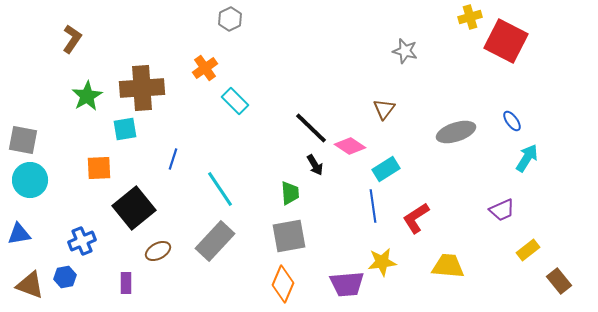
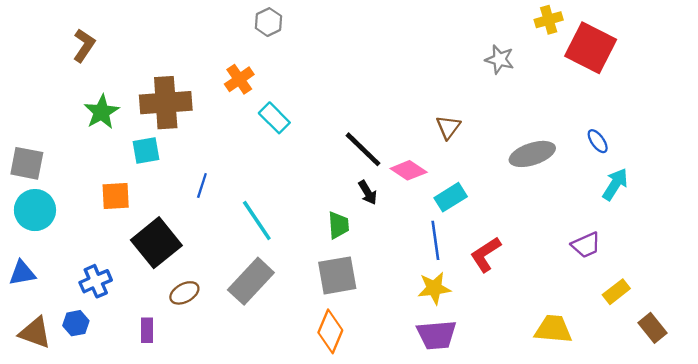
gray star: (405, 51) -> (500, 59), moved
yellow star: (382, 262) -> (434, 288), moved
yellow trapezoid: (448, 266) -> (553, 329), moved
purple trapezoid: (347, 284) -> (437, 335), moved

